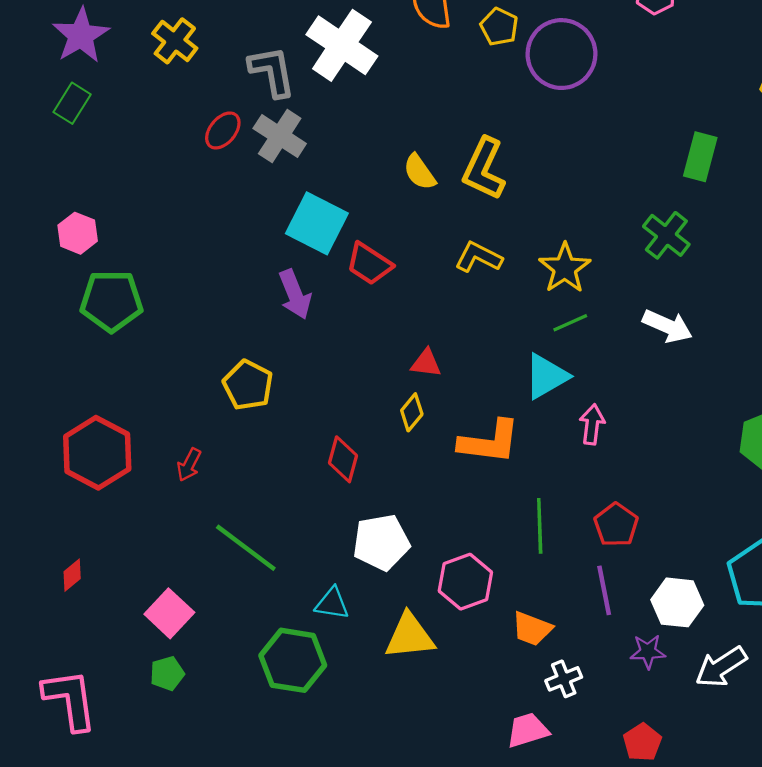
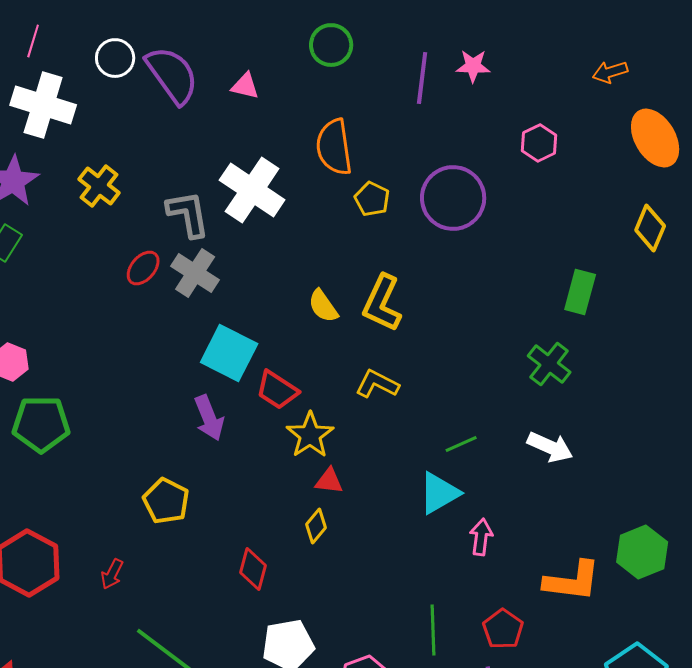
yellow pentagon: (499, 27) -> (372, 199), moved
yellow star: (565, 268) -> (310, 435), moved
orange L-shape: (489, 442) -> (572, 581), moved

